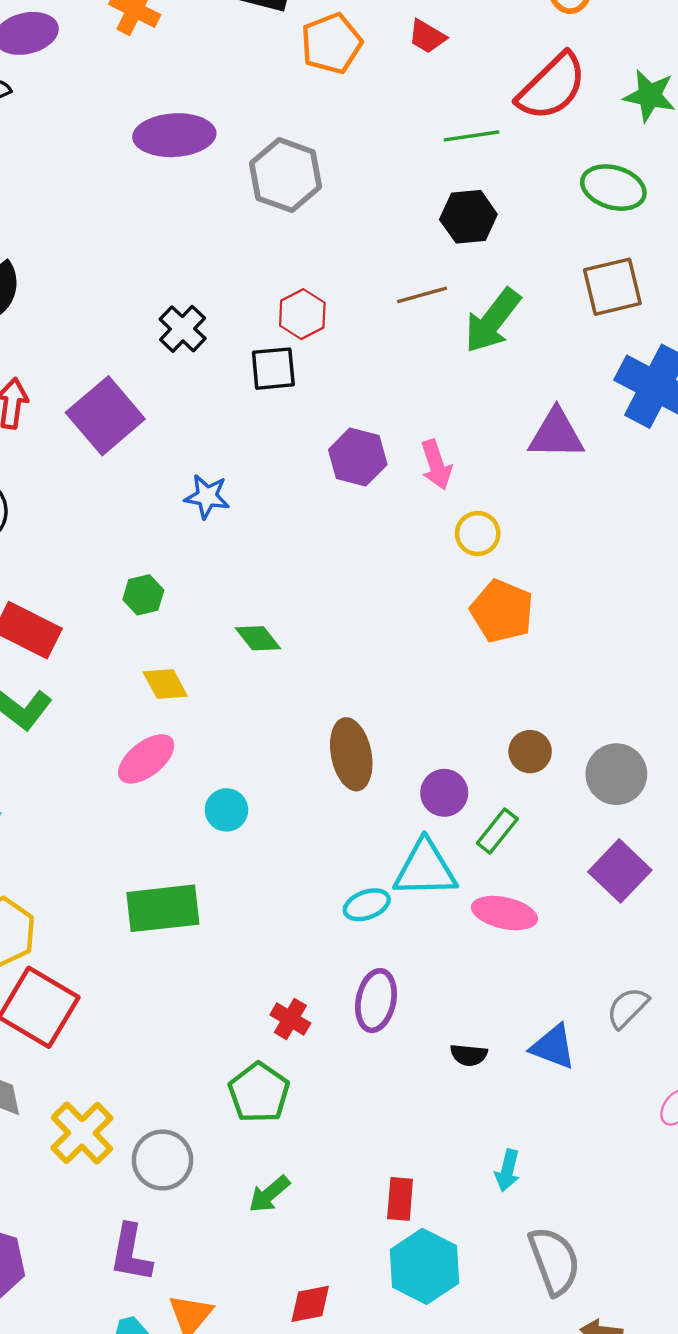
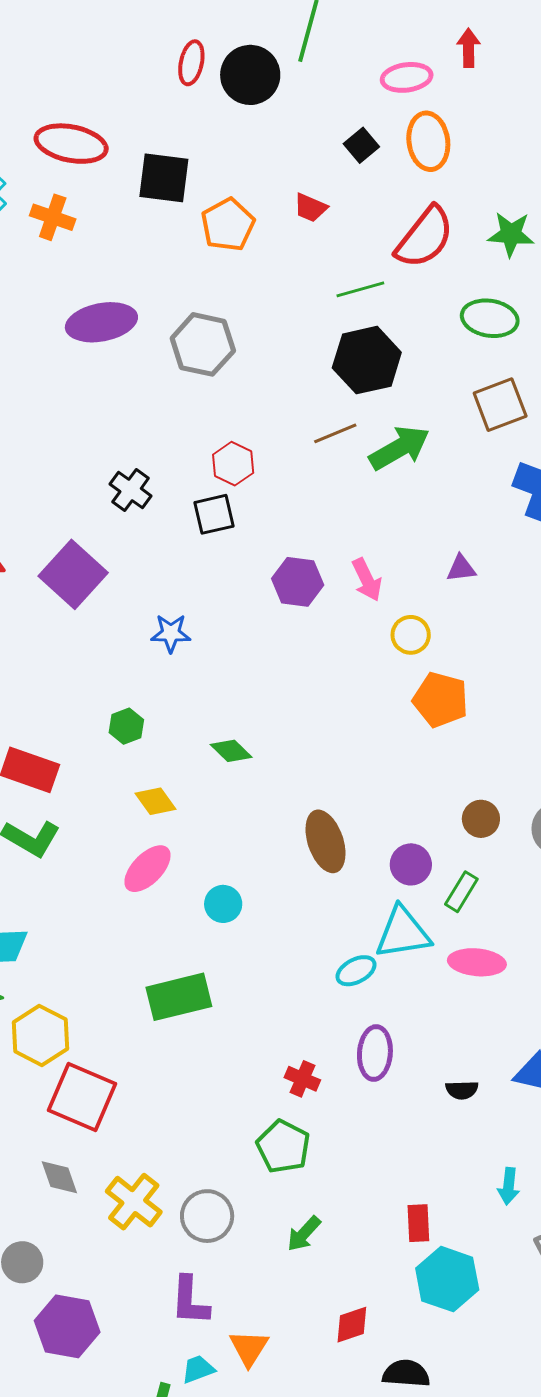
black hexagon: (468, 217) -> (367, 360), size x1.4
green arrow: (492, 321) -> (399, 448), turned -150
purple triangle: (556, 434) -> (461, 568), moved, size x0.6

